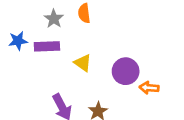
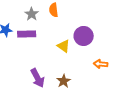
yellow triangle: (83, 63) -> (64, 46), moved
purple circle: (126, 71) -> (84, 36), moved

